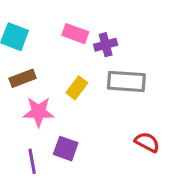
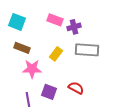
brown rectangle: (23, 78) -> (22, 48), turned 42
red semicircle: (147, 142) -> (76, 88), moved

